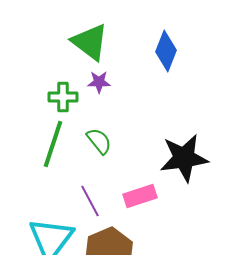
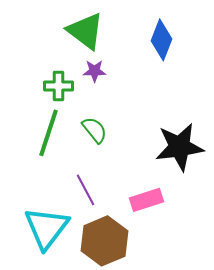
pink rectangle: (140, 196) -> (146, 200), moved

